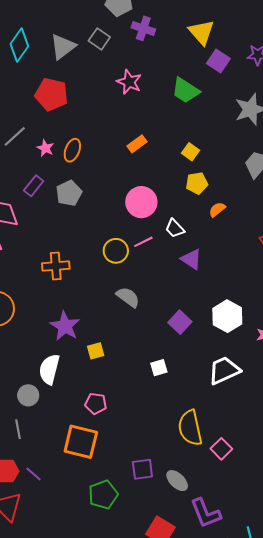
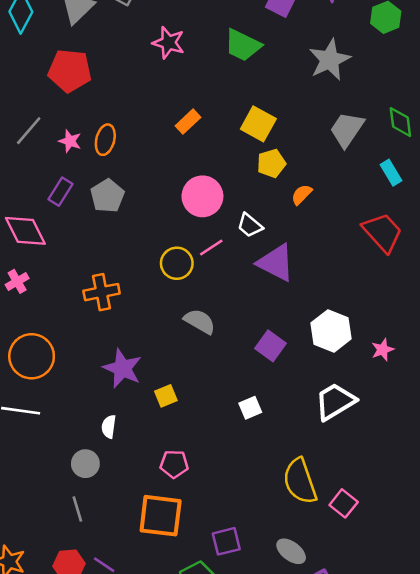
yellow square: (190, 152) -> (258, 124), size x1.5
purple triangle: (191, 259) -> (276, 263), size x1.4
white semicircle: (49, 369) -> (109, 427), size x0.6
purple square: (142, 469) -> (226, 541), moved

